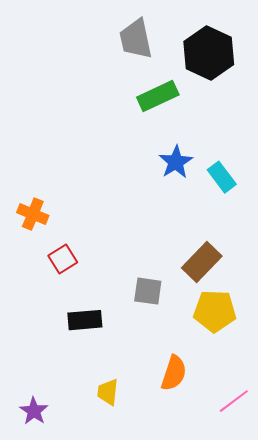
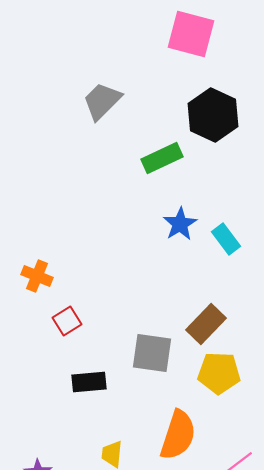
gray trapezoid: (136, 39) -> (102, 101), moved, turned 57
gray square: (148, 291) -> (152, 353), size x1.4
orange semicircle: (174, 373) -> (178, 435), size x1.4

